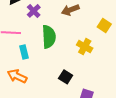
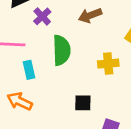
yellow cross: (85, 47) -> (108, 64), turned -35
black square: (66, 77) -> (83, 103), turned -32

